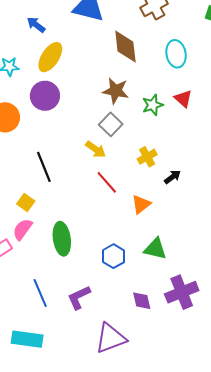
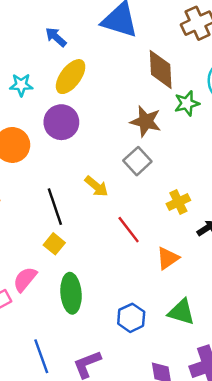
green star: (153, 105) -> (187, 103), moved
yellow arrow: (96, 149) -> (96, 186), moved
yellow square: (26, 202) -> (54, 244), moved

